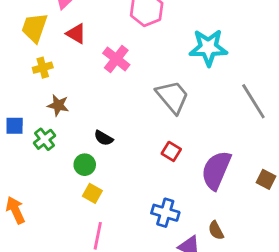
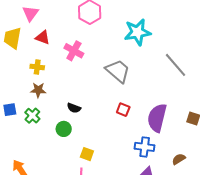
yellow cross: (43, 68) -> (37, 67), moved, turned 32
yellow square: (92, 193) -> (87, 154), moved
blue cross: (165, 213) -> (145, 147), moved
brown semicircle: (216, 230) -> (179, 159), moved, turned 96

